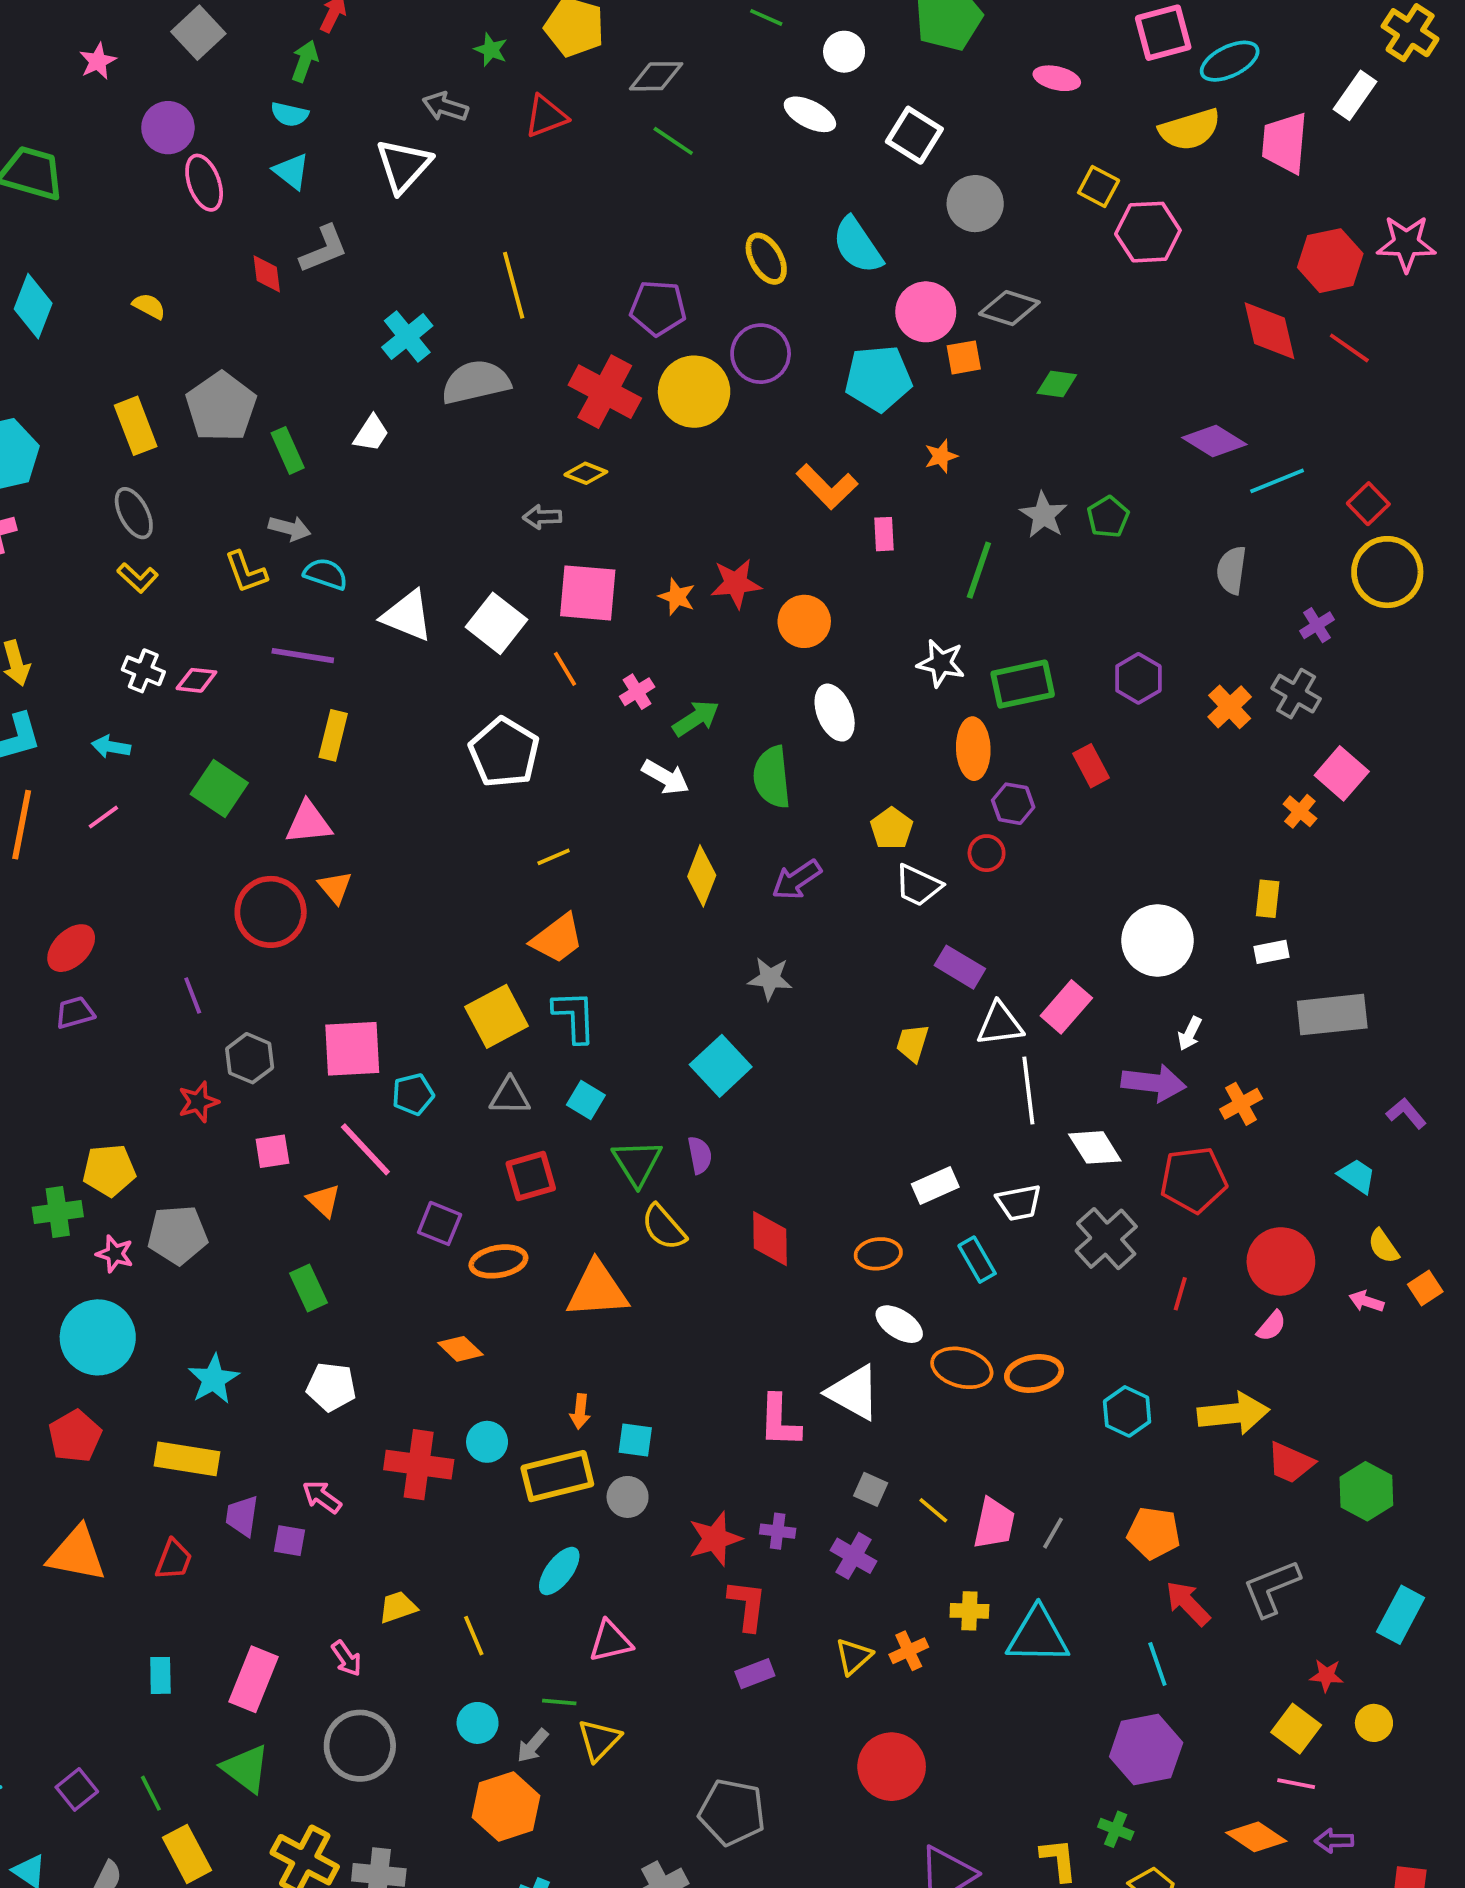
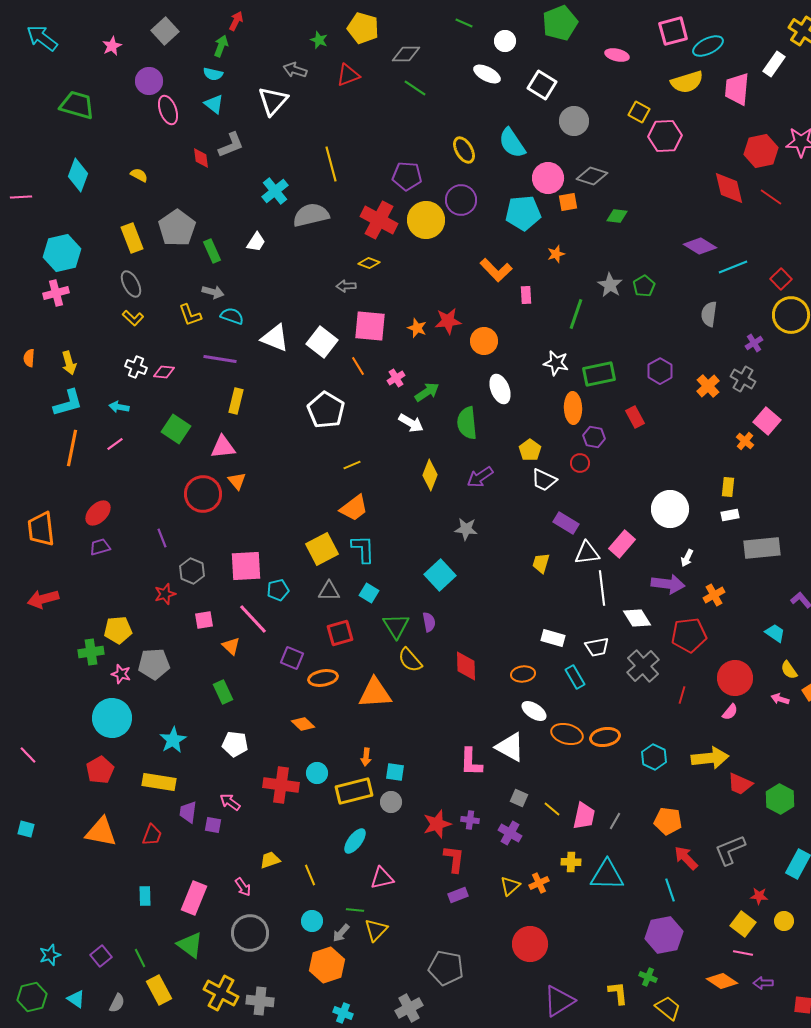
white rectangle: (935, 1185) -> (553, 638), turned 40

